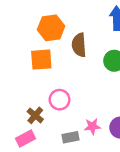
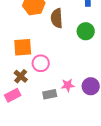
orange square: (41, 60) -> (23, 47), moved

